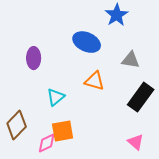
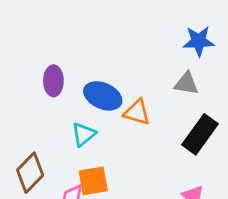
blue star: (117, 15) -> (199, 41), moved, turned 30
blue ellipse: (87, 42) -> (103, 96), moved

